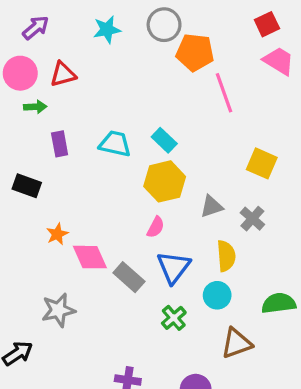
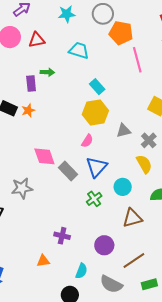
green arrow: (35, 107) -> (47, 72), moved
cyan trapezoid: (115, 144) -> (79, 50), moved
orange star: (57, 234) -> (28, 110), moved
yellow semicircle: (226, 256) -> (144, 164), moved, turned -30

